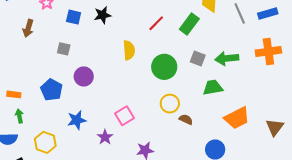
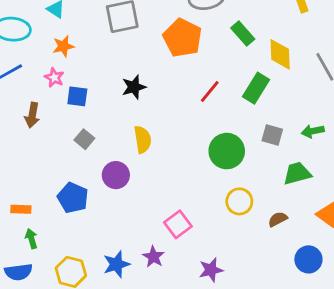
blue square: (74, 17) -> (77, 96), moved
gray square: (64, 49) -> (84, 139), turned 32
yellow semicircle: (129, 50) -> (143, 139), moved
green arrow: (227, 58) -> (313, 131), size x0.7
brown semicircle: (186, 119) -> (278, 219), moved, turned -48
blue star: (77, 120) -> (116, 264), moved

